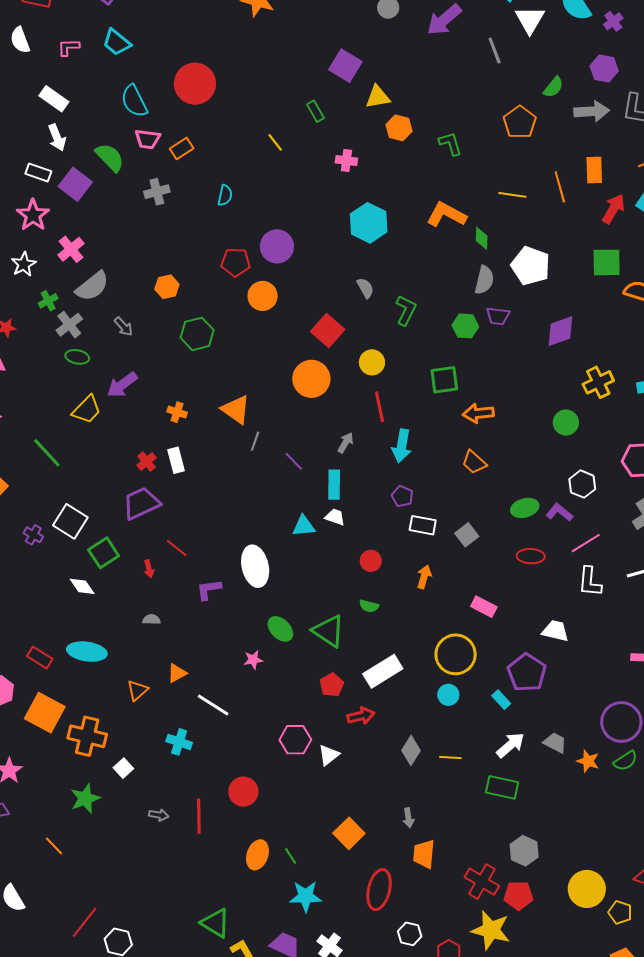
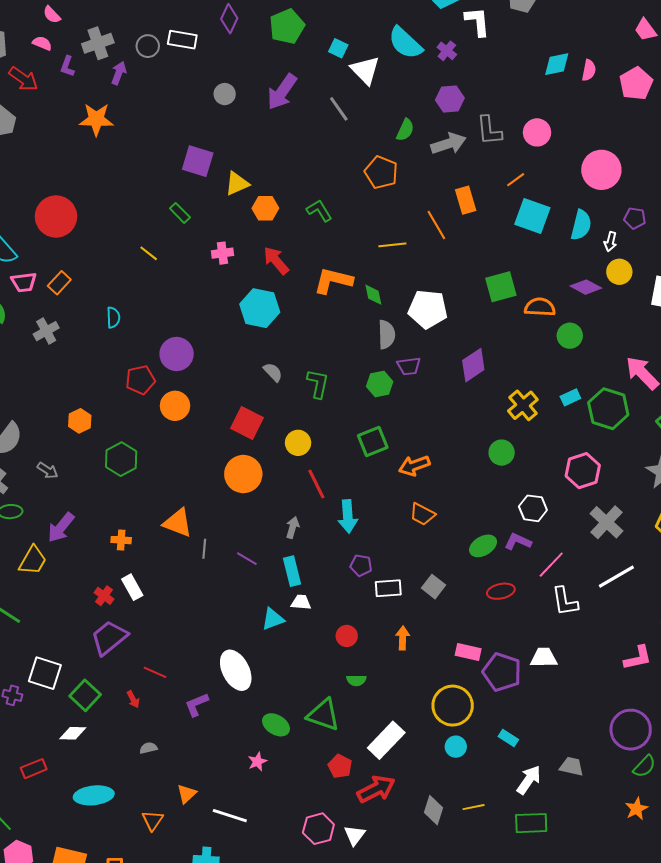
red arrow: (613, 209) -> (276, 261), moved, turned -56
white diamond: (82, 586) -> (73, 733), turned -40
red rectangle: (40, 658) -> (34, 769), moved, turned -40
purple pentagon: (527, 673) -> (502, 672), moved
red arrow: (361, 716) -> (376, 789), size x1.4
orange star: (588, 761) -> (637, 809), moved, turned -30

